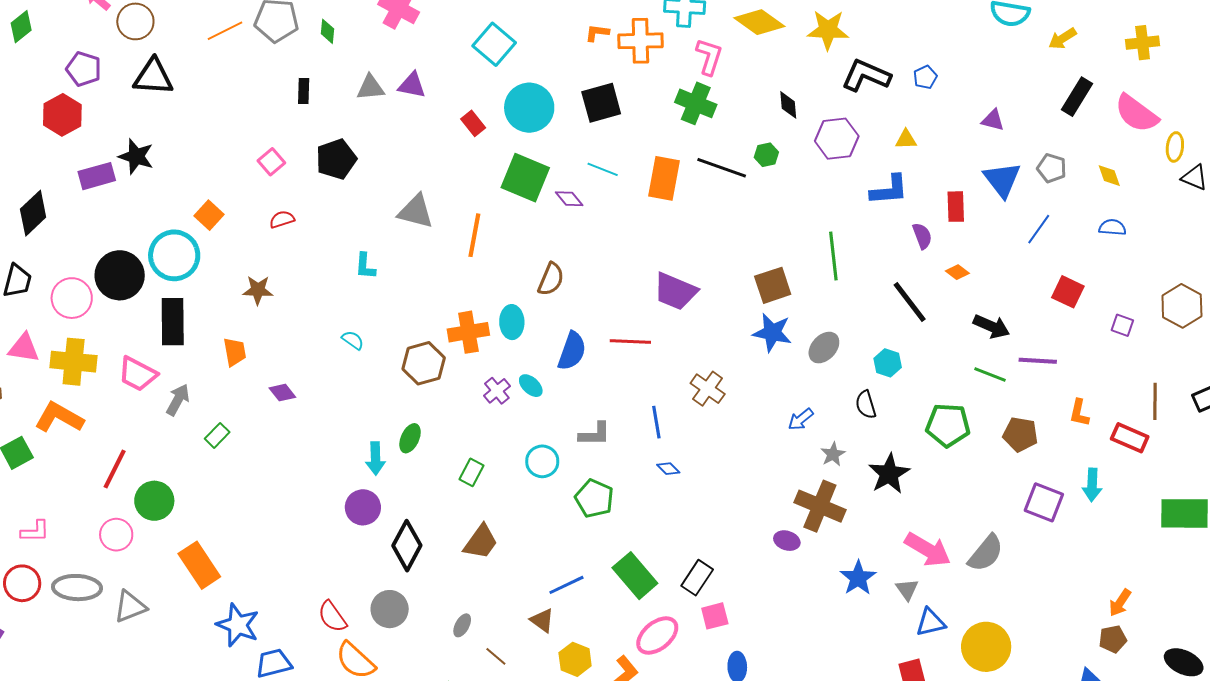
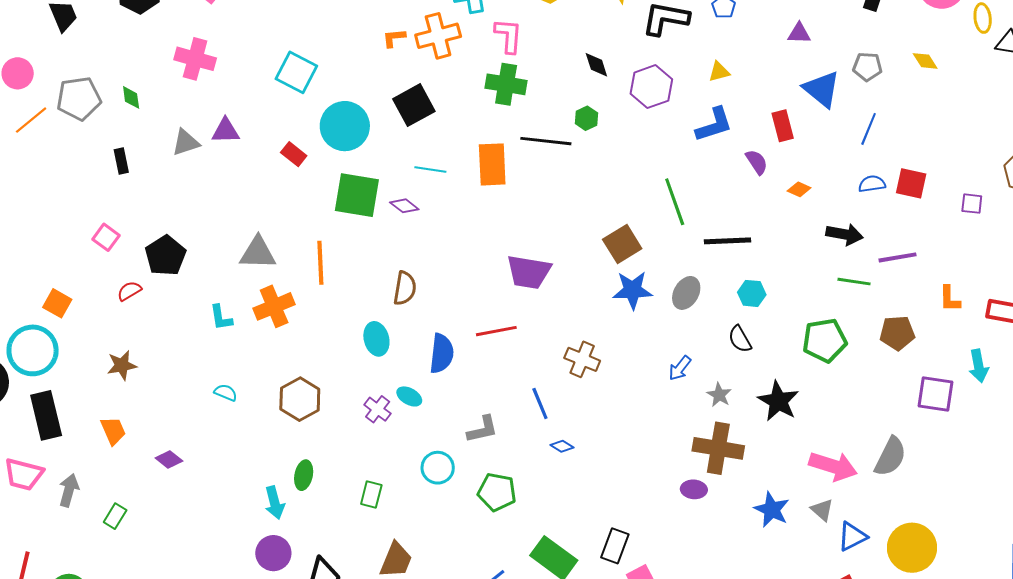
black pentagon: (336, 159) -> (165, 256), moved
blue semicircle: (1112, 227) -> (872, 184), moved
black line: (910, 302) -> (728, 241), moved, turned -42
orange cross: (468, 332) -> (274, 306), moved

